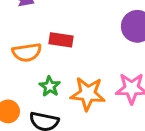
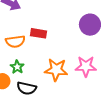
green star: (50, 86) -> (17, 67), moved

